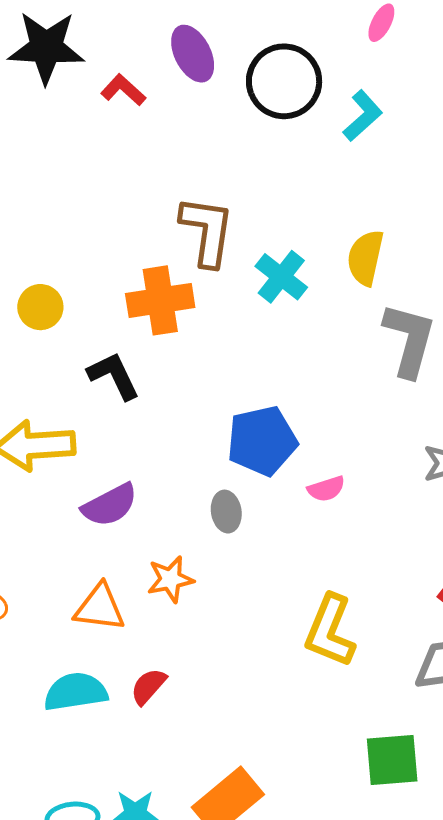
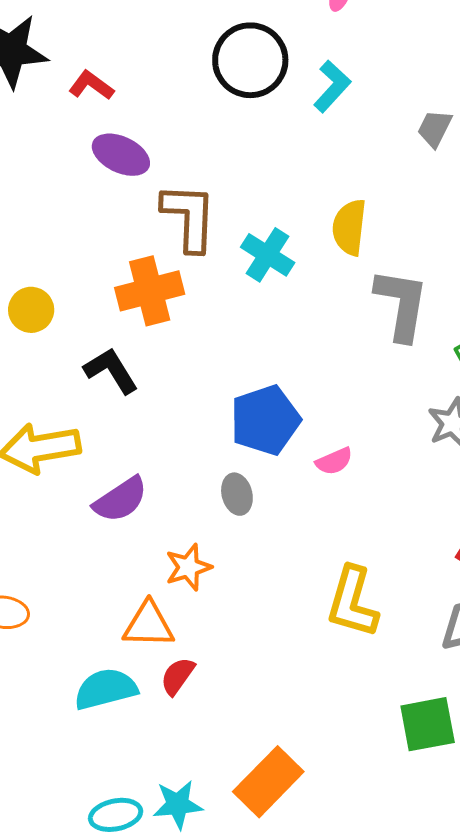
purple ellipse: (193, 54) -> (121, 155), moved, turned -32
orange triangle: (100, 608) -> (149, 625), moved

